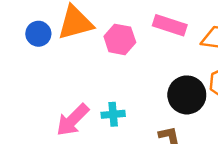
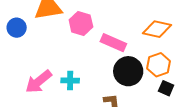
pink rectangle: (170, 25) -> (113, 43), moved
blue circle: (38, 34) -> (17, 28), moved

